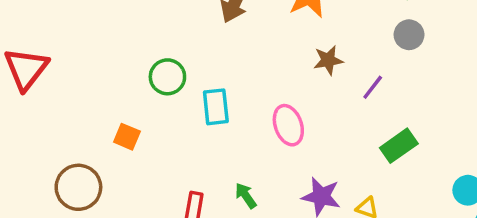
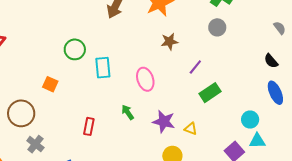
purple line: (373, 87) -> (195, 67), moved
green arrow: (246, 196) -> (128, 112), moved

